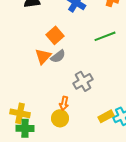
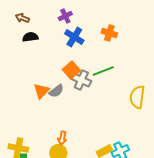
orange square: (55, 35) -> (71, 70), moved
gray cross: (83, 81) -> (81, 80), moved, turned -36

